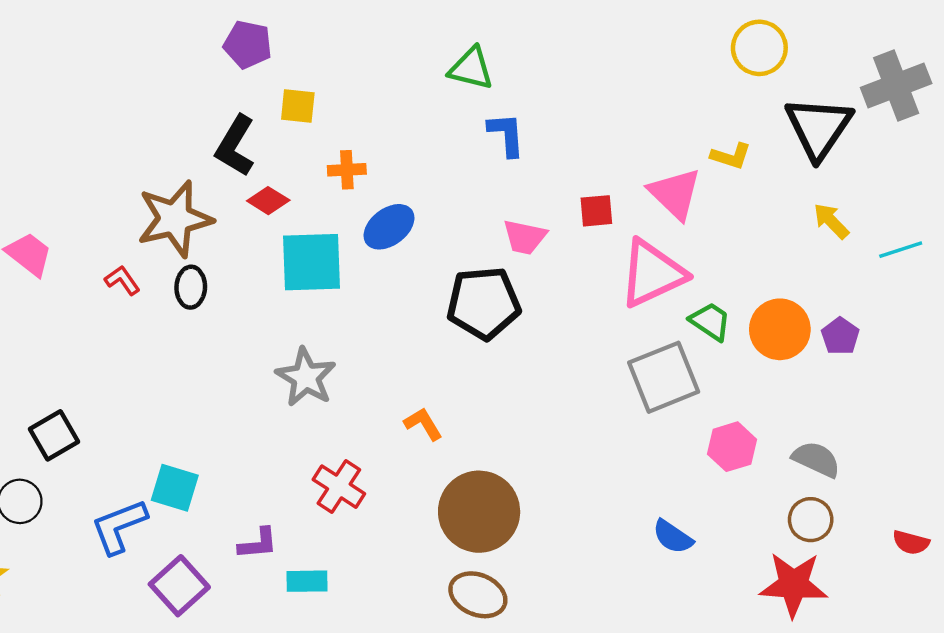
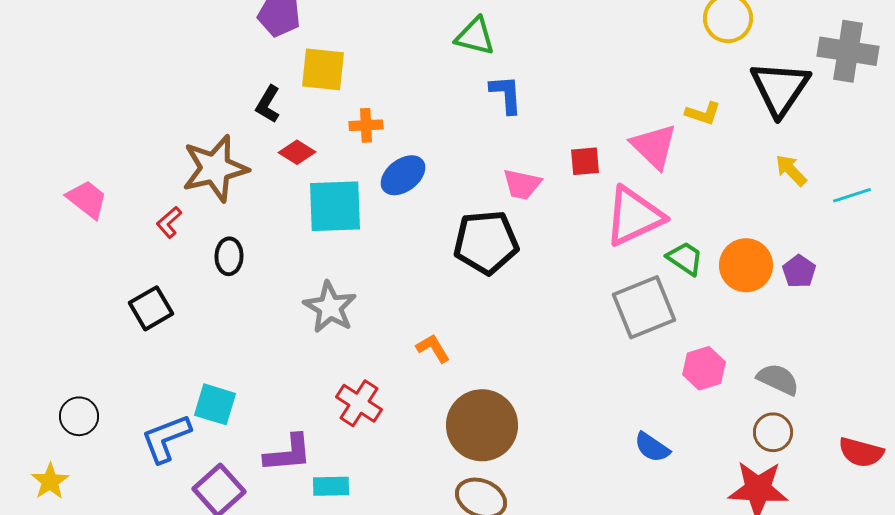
gray cross: (896, 85) -> (848, 51), turned 30
yellow square: (298, 106) -> (323, 69), size x1.4
black L-shape: (235, 146) -> (268, 104), size x0.7
red L-shape: (122, 280) -> (169, 222), turned -96
black ellipse: (191, 287) -> (229, 256), moved
black square: (54, 435) -> (151, 308), moved
red semicircle: (911, 542) -> (861, 452), size x1.4
purple L-shape: (258, 544) -> (288, 453), size x1.4

